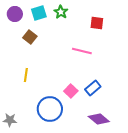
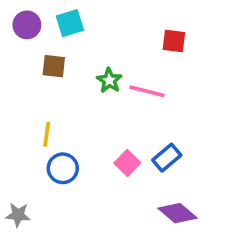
green star: (61, 12) -> (109, 80), moved
brown square: (30, 37) -> (54, 66), turned -32
blue circle: (50, 109) -> (63, 168), moved, size x0.7

